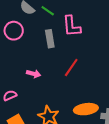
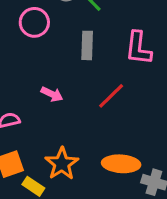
pink L-shape: (72, 26) -> (138, 48), moved

